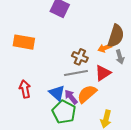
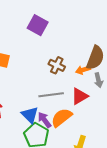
brown cross: (80, 57) -> (57, 65), moved

